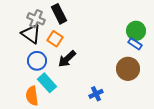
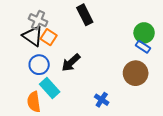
black rectangle: (59, 14) -> (85, 15), moved
orange square: (55, 39) -> (49, 37), moved
blue cross: (96, 94) -> (102, 100), turned -32

